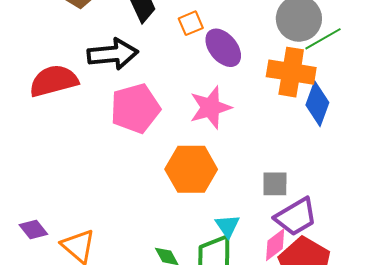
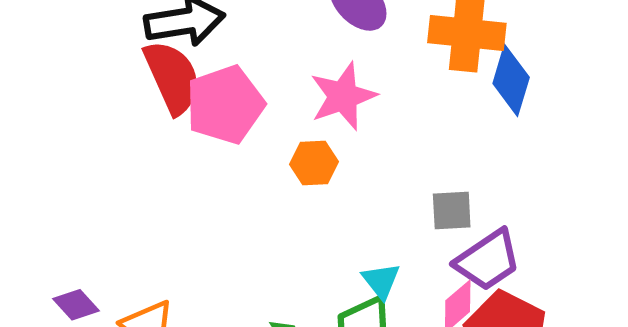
red semicircle: (54, 81) -> (172, 77), moved, turned 84
orange hexagon: (191, 169) -> (314, 163), moved, size x0.6

